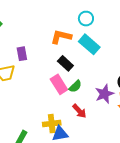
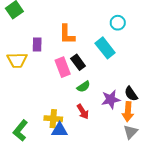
cyan circle: (86, 19) -> (118, 23), moved
orange L-shape: (61, 37) -> (67, 34), moved, turned -115
pink rectangle: (59, 84) -> (63, 67), moved

